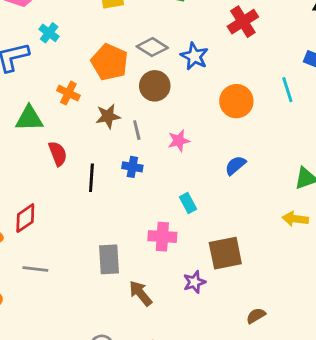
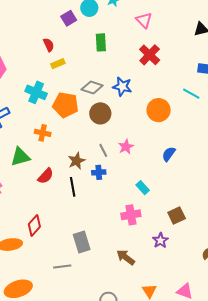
cyan cross: (49, 33) -> (36, 92), moved, size x1.5
cyan line: (287, 90) -> (191, 94), turned -30
brown star: (108, 116) -> (77, 161), moved
gray line: (137, 130) -> (103, 150), moved
red semicircle: (58, 154) -> (46, 176), turned 78
brown square: (225, 253) -> (177, 216), size x0.7
gray rectangle: (109, 259) -> (82, 242), moved
gray line: (35, 269) -> (62, 266), moved

